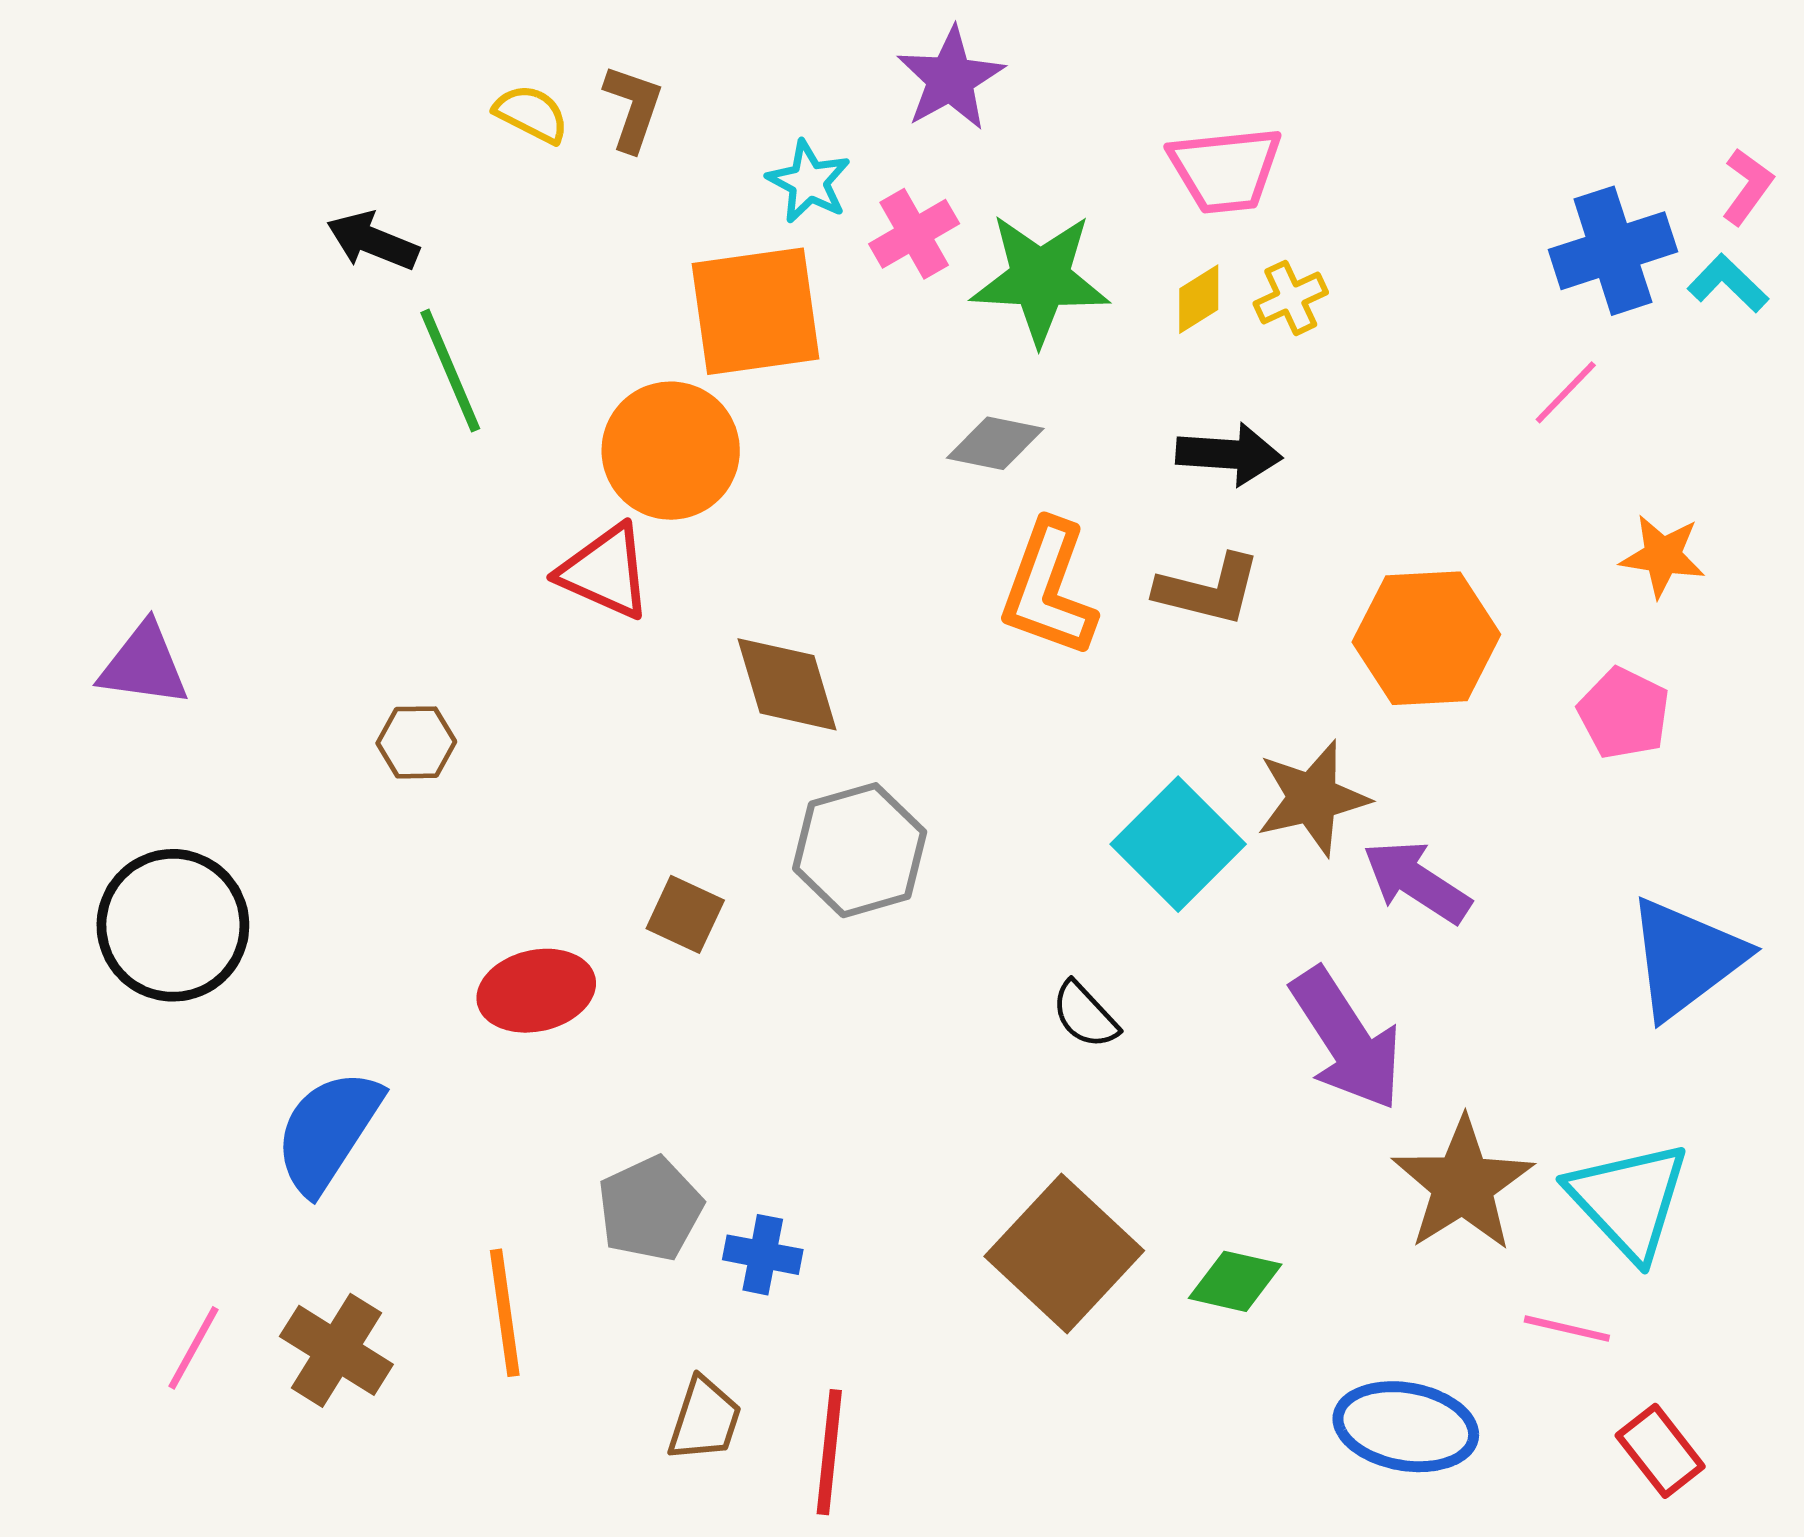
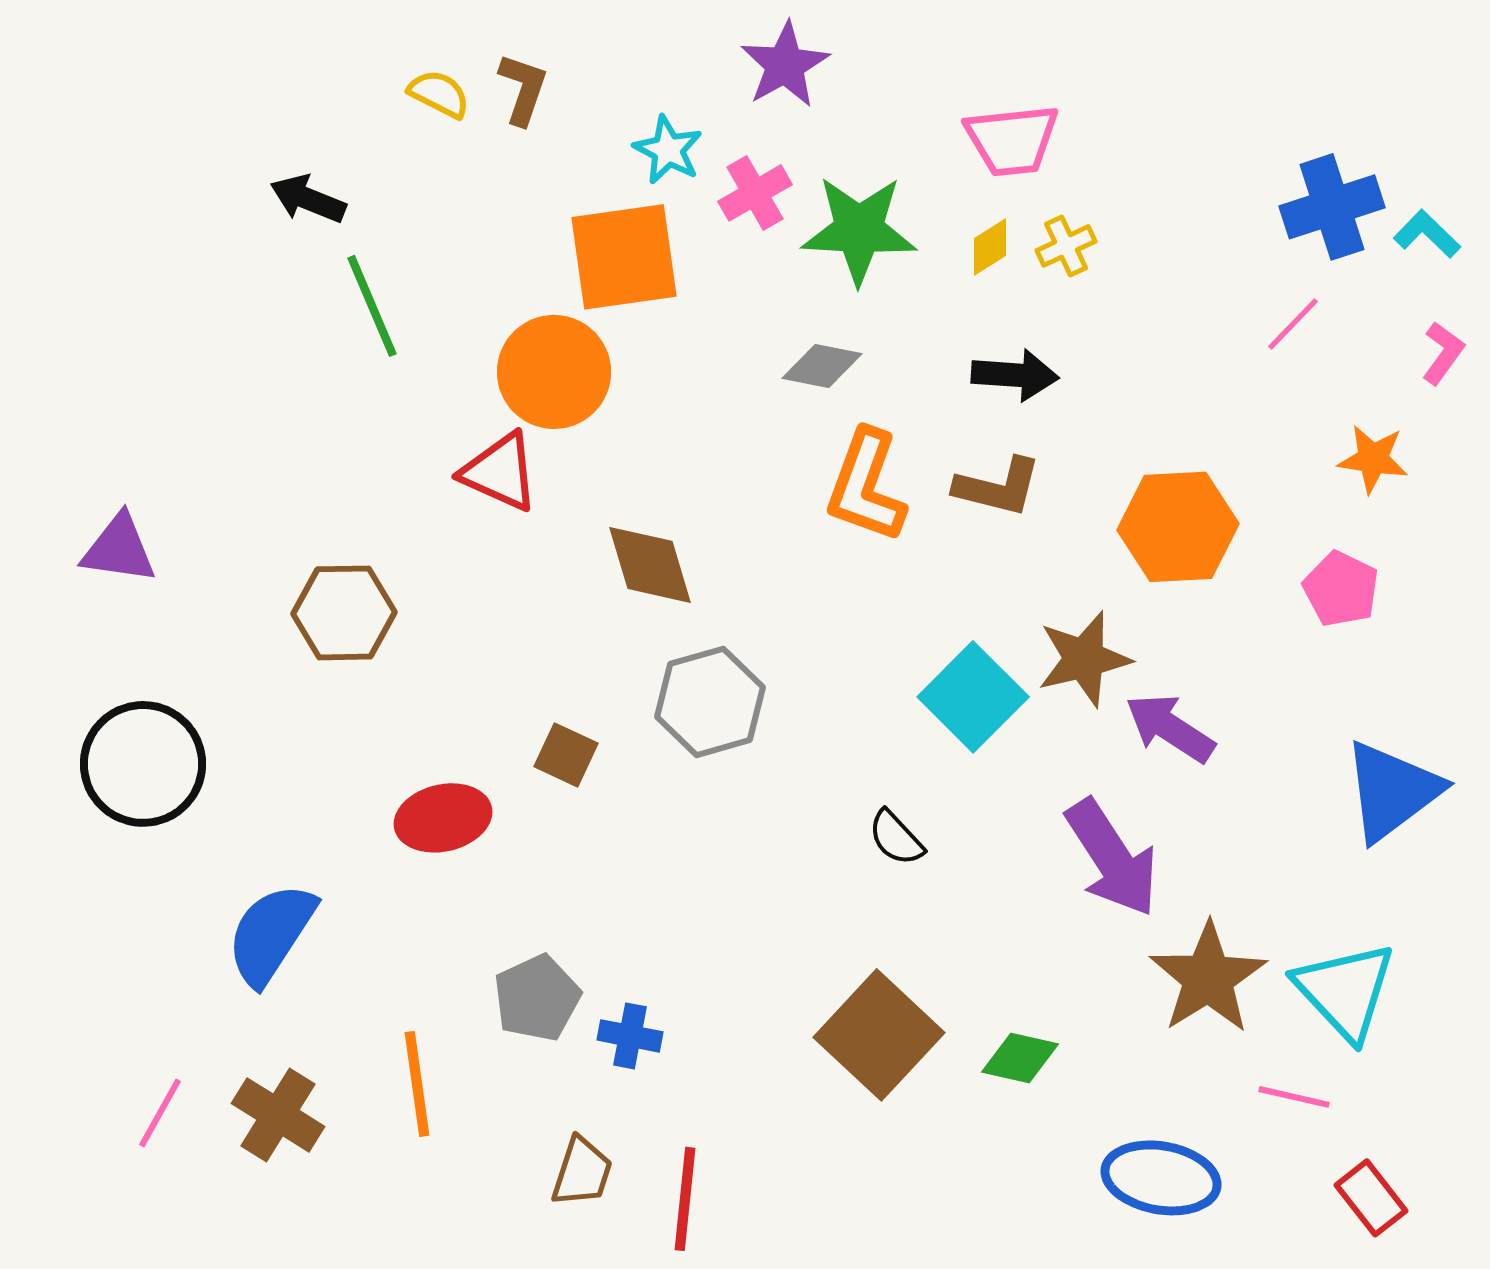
pink L-shape: (1747, 187) -> (1443, 353), moved
brown hexagon: (416, 742) -> (344, 613), size x1.6

